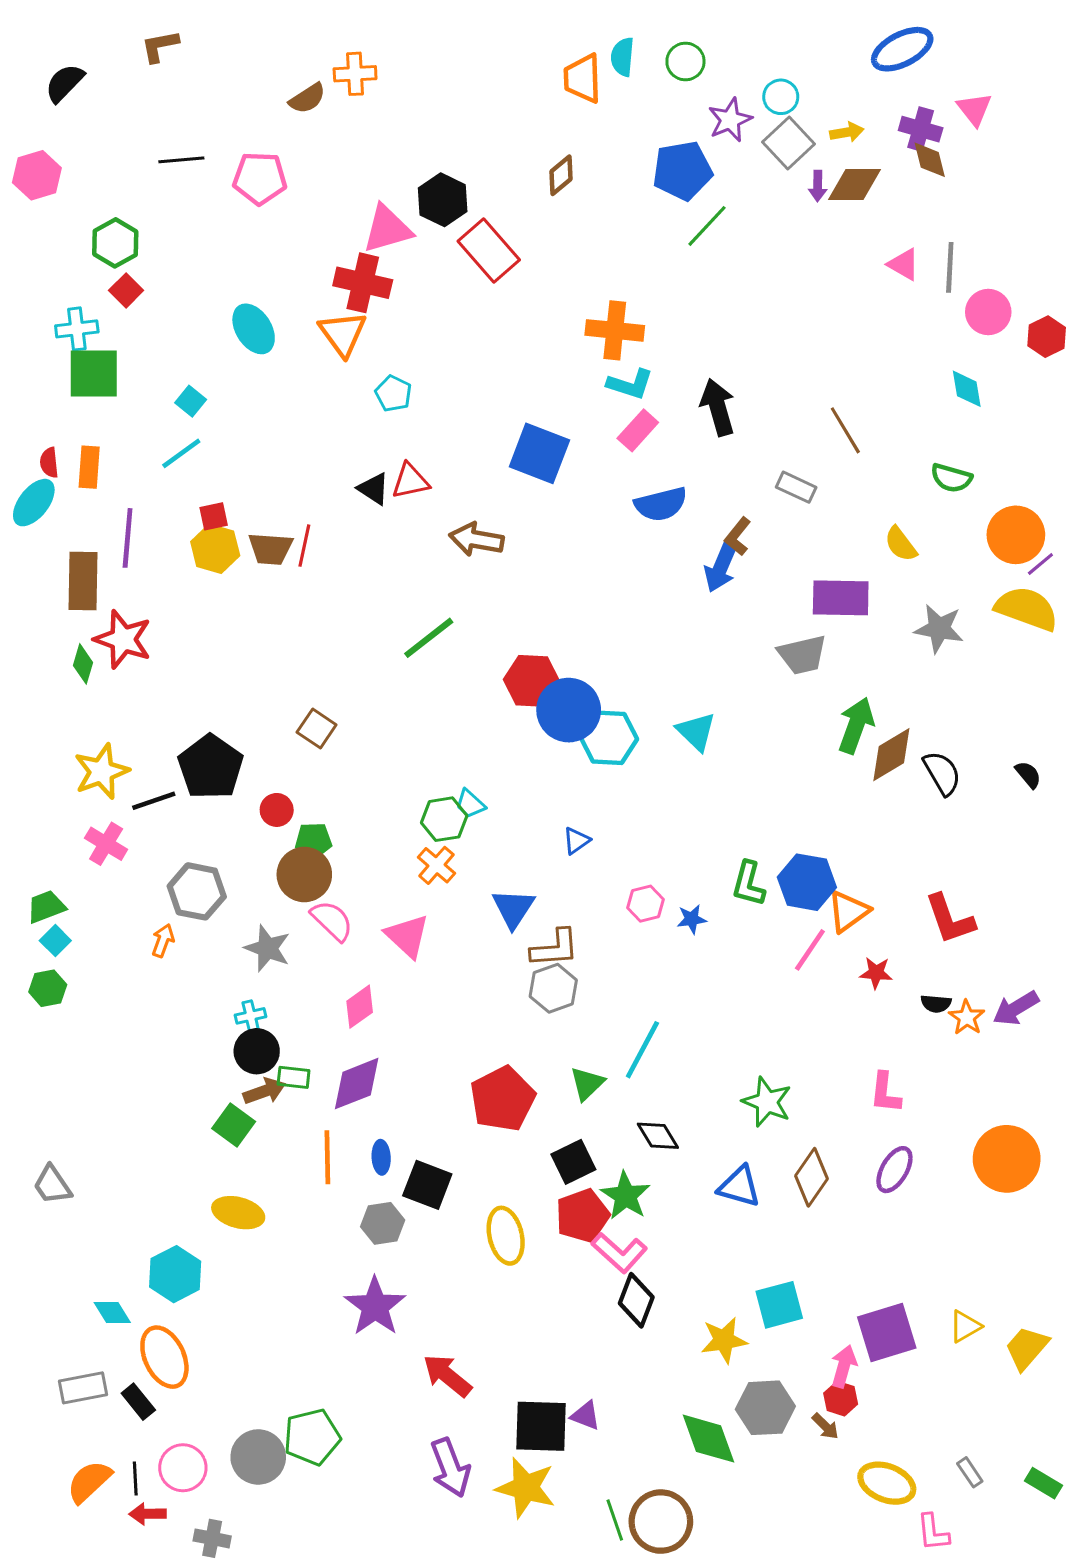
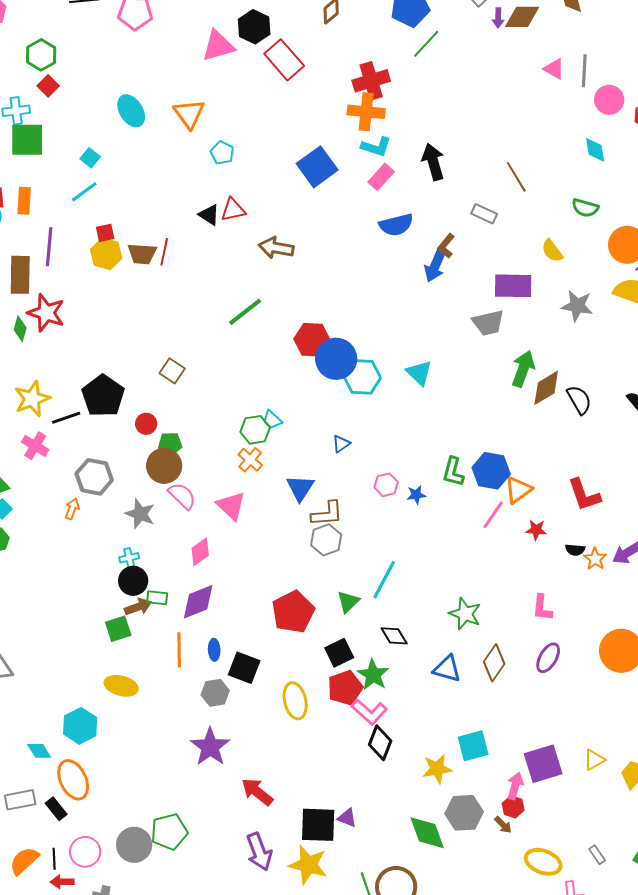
red cross: (363, 283) -> (371, 81), moved, turned -30
blue square: (539, 453) -> (317, 167), moved, turned 33
green square: (234, 1125) -> (118, 629), turned 36

